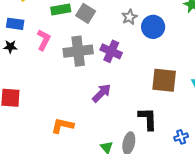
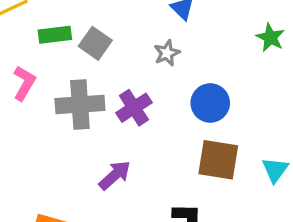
blue circle: (153, 27) -> (210, 103), moved
purple cross: (111, 51) -> (134, 108), turned 30

